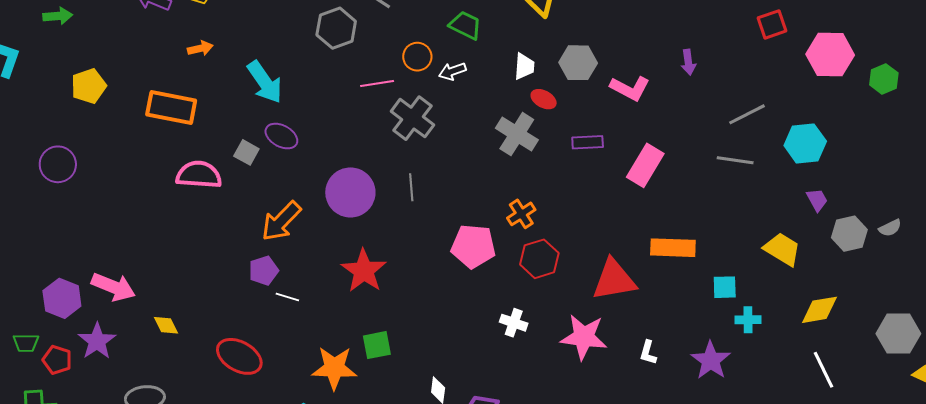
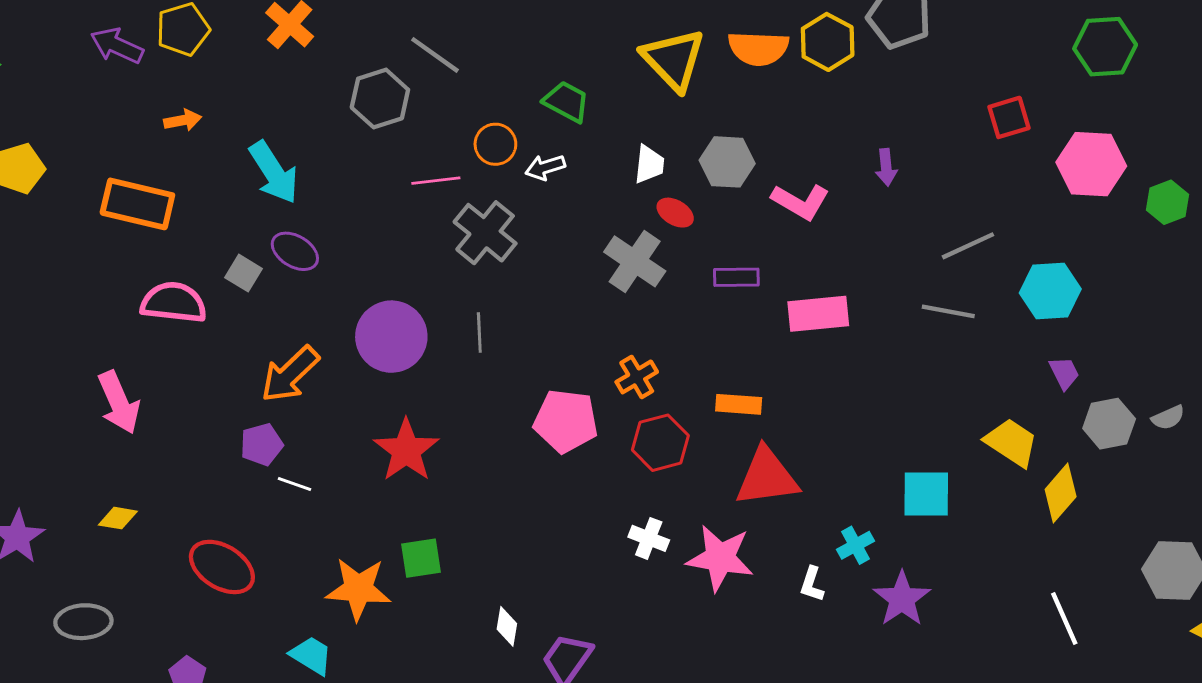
pink rectangle: (645, 165) -> (818, 314), turned 51
orange rectangle: (673, 248) -> (739, 404), moved, size x0.7
pink arrow: (113, 287) -> (119, 402), moved, turned 42
cyan square: (725, 287) -> (926, 494), size x1.4
yellow diamond: (819, 310) -> (1061, 493), moved, turned -42
cyan cross: (748, 320) -> (856, 545), moved, turned -30
white cross: (514, 323) -> (649, 538), moved
yellow diamond: (166, 325) -> (118, 518), turned -56

